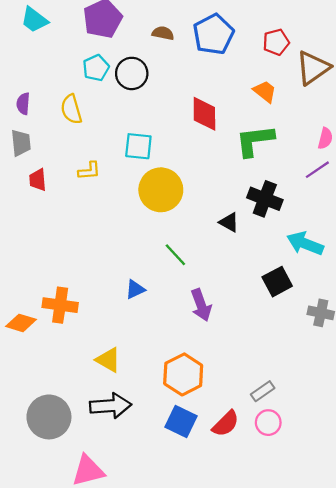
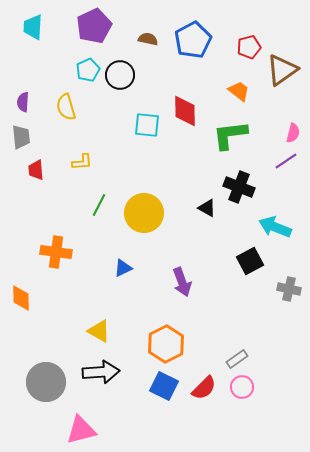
cyan trapezoid: (34, 20) -> (33, 27), turned 56
cyan square: (138, 146) -> (147, 125), moved
yellow circle: (161, 190) -> (144, 213), moved
green line: (175, 255) -> (99, 205), moved, turned 70
orange cross: (60, 305) -> (56, 252), moved
orange diamond: (21, 323) -> (21, 298), turned 72

